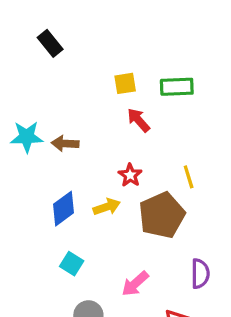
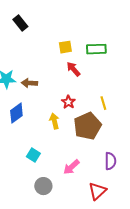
yellow arrow: (107, 207) -> (54, 121), turned -84
blue diamond: (63, 209) -> (16, 113), moved

